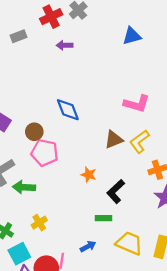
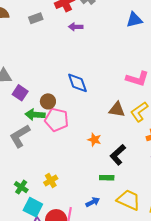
brown triangle: (114, 140) -> (117, 110), turned 30
green arrow: (24, 187) -> (35, 115), moved
cyan square: (19, 254) -> (33, 207), turned -36

